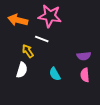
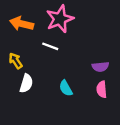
pink star: (50, 16) -> (60, 19), turned -30
yellow arrow: (28, 51) -> (16, 61), moved

